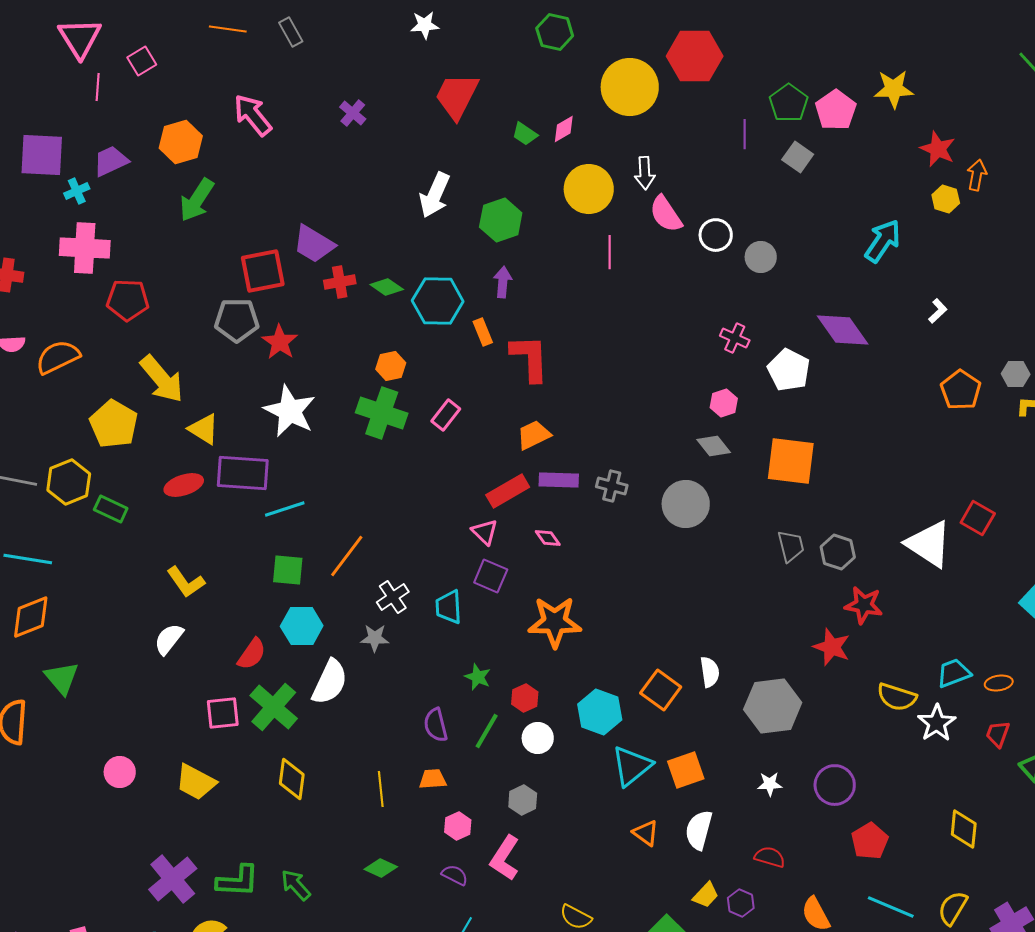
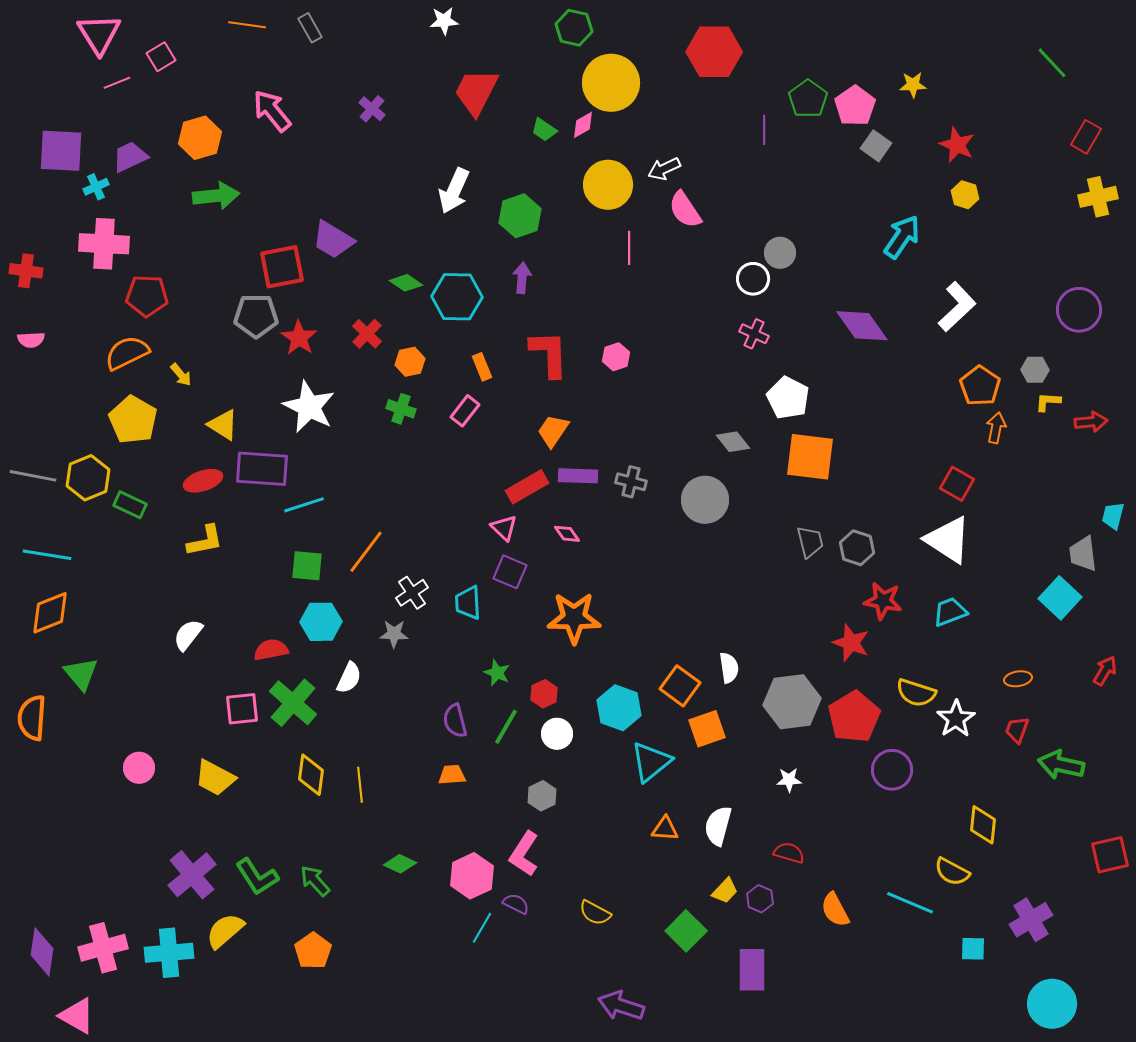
pink line: (98, 87) -> (117, 83), turned 64
yellow circle: (630, 87) -> (611, 83), moved
yellow star: (894, 89) -> (913, 85), size x0.7
gray square: (798, 157) -> (876, 146), moved
white arrow: (645, 173) -> (664, 169), turned 68
orange arrow: (977, 175) -> (996, 428), moved
green arrow: (197, 200) -> (216, 196), turned -129
white circle: (716, 235) -> (753, 279), moved
red cross: (340, 282) -> (367, 334), moved, turned -36
white L-shape: (938, 311) -> (957, 307), size x2.0
orange rectangle: (483, 332) -> (482, 367), moved
orange semicircle: (58, 357) -> (127, 353), moved
white pentagon: (789, 370) -> (788, 398), moved
yellow arrow: (162, 379) -> (181, 375), size x0.5
pink hexagon: (724, 403) -> (616, 357), moved
green cross: (382, 413) -> (401, 409), size x0.6
orange trapezoid: (534, 435) -> (553, 431), turned -30
red square: (978, 518) -> (957, 484), moved
yellow L-shape: (186, 582) -> (205, 541), moved, turned -66
red semicircle: (252, 654) -> (271, 650), turned -136
cyan trapezoid: (954, 673) -> (950, 612), moved
white semicircle: (330, 682) -> (349, 678), size x0.7
orange square: (686, 770) -> (707, 729), moved
purple circle: (835, 785) -> (892, 770), moved
yellow line: (381, 789) -> (360, 785), moved
pink hexagon: (458, 826) -> (472, 876), moved, size x1.6
orange triangle: (646, 833) -> (665, 829), turned -32
red pentagon: (870, 841) -> (854, 717), moved, size x1.4
purple semicircle: (455, 875) -> (516, 904), moved
green L-shape: (238, 881) -> (257, 877), turned 54
yellow semicircle: (953, 908) -> (952, 872), moved, turned -93

